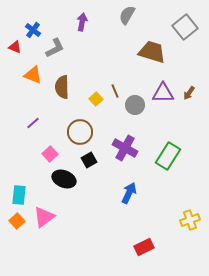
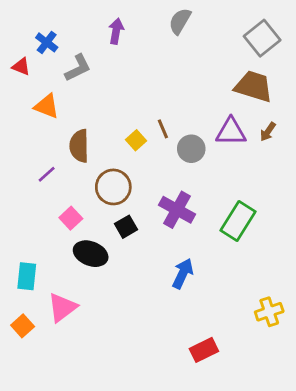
brown trapezoid: (152, 52) -> (254, 86), moved
brown semicircle: (62, 87) -> (79, 146), moved
orange square: (17, 221) -> (23, 326), moved

